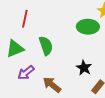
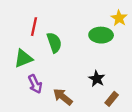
green semicircle: (46, 46) -> (54, 43), moved
purple arrow: (26, 73) -> (35, 84), turned -78

